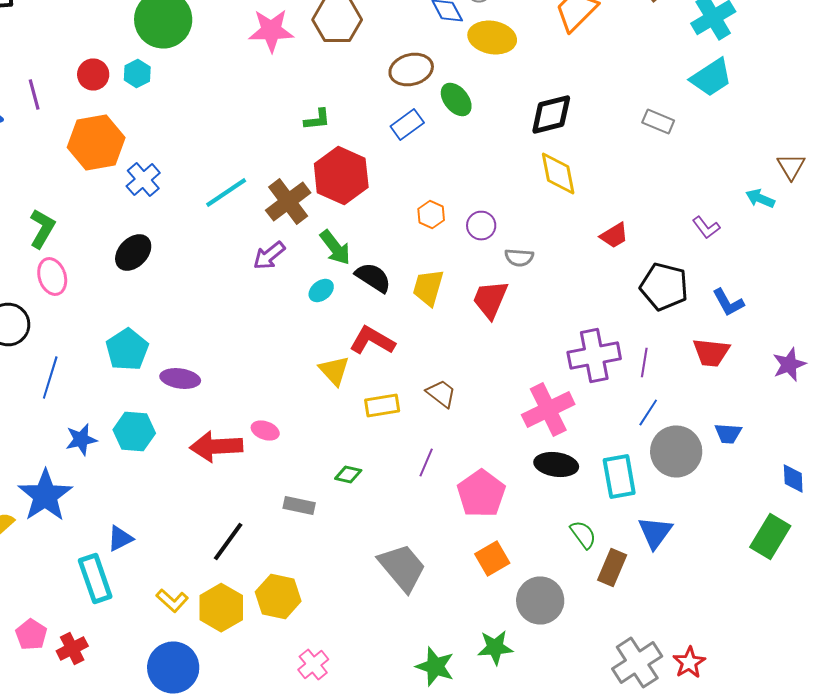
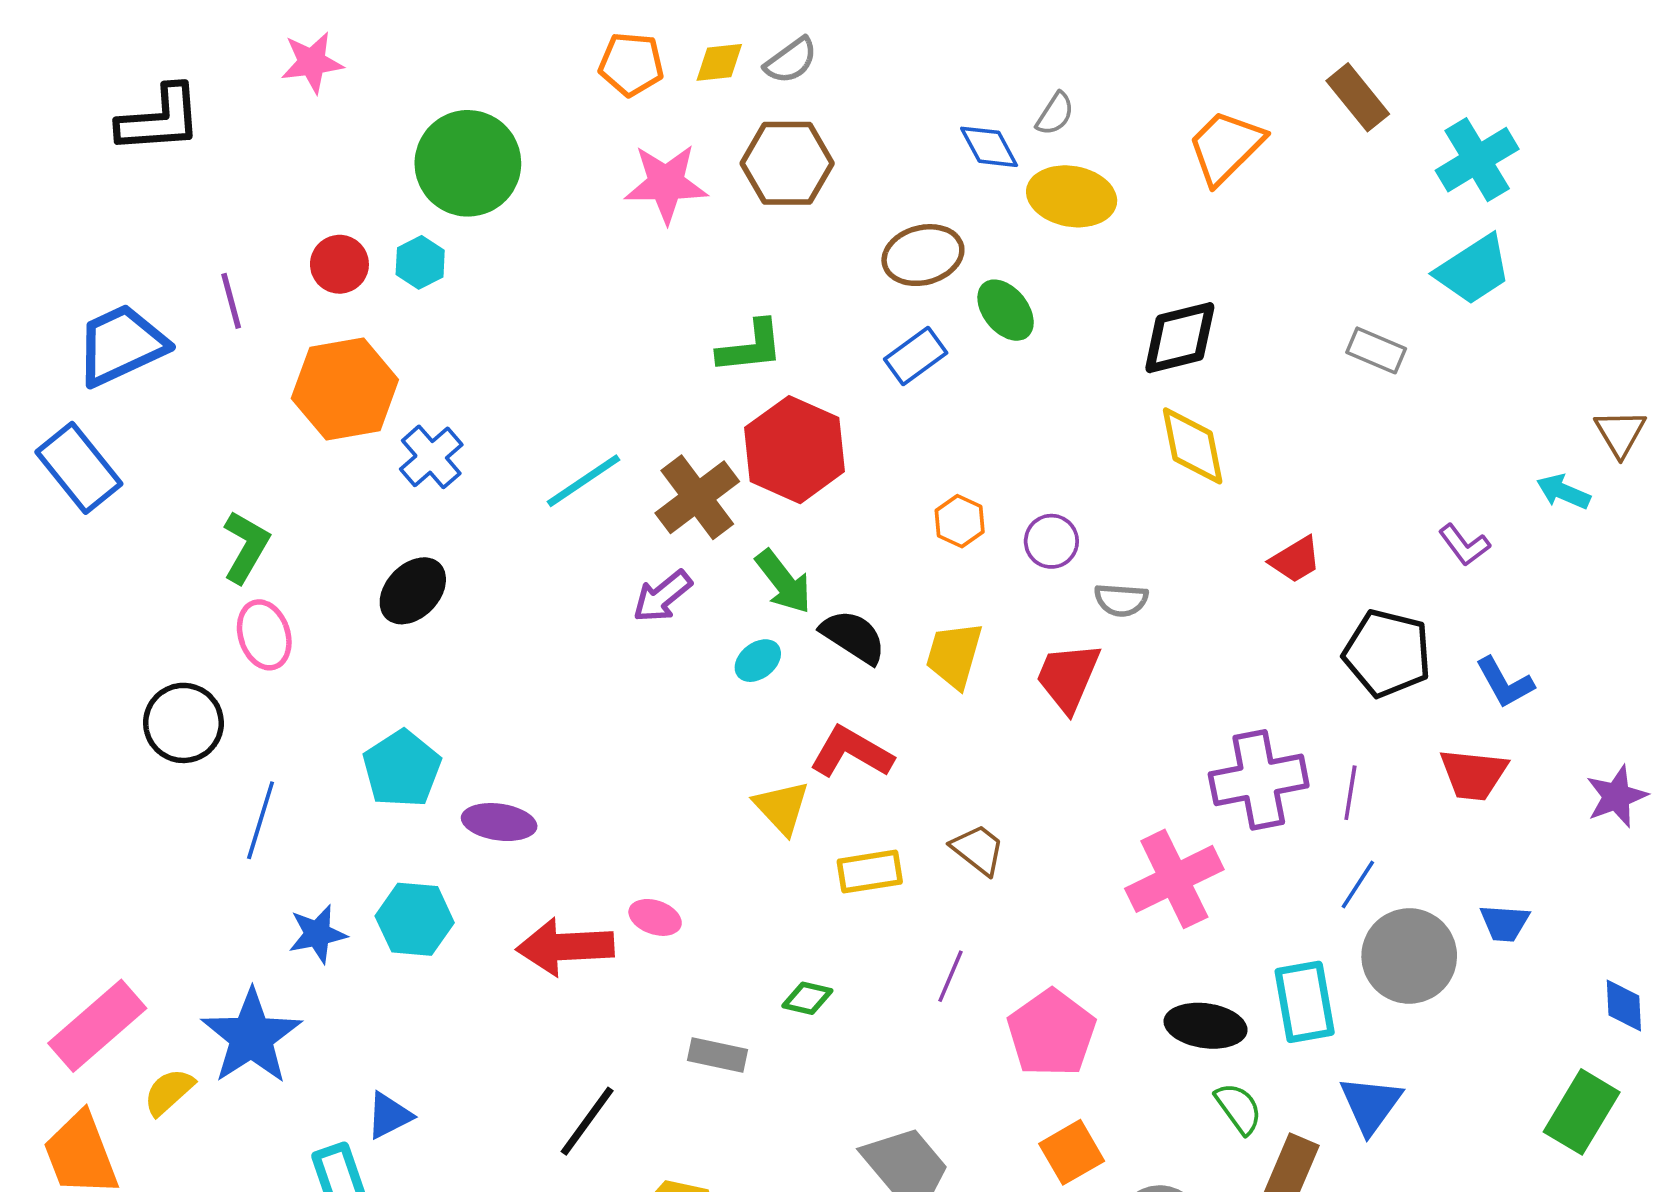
green L-shape: (317, 120) -> (750, 347), size x1.4
black ellipse: (556, 464) -> (1206, 1026), moved

